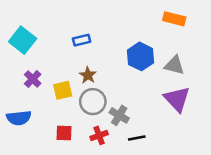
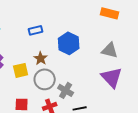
blue hexagon: (140, 56) -> (69, 43), moved

